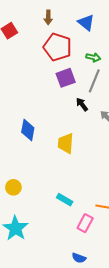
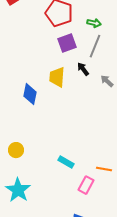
yellow trapezoid: (66, 143) -> (57, 77), moved

